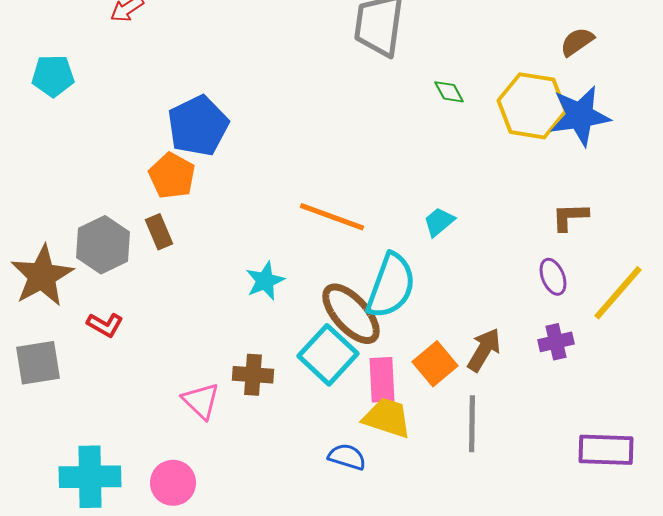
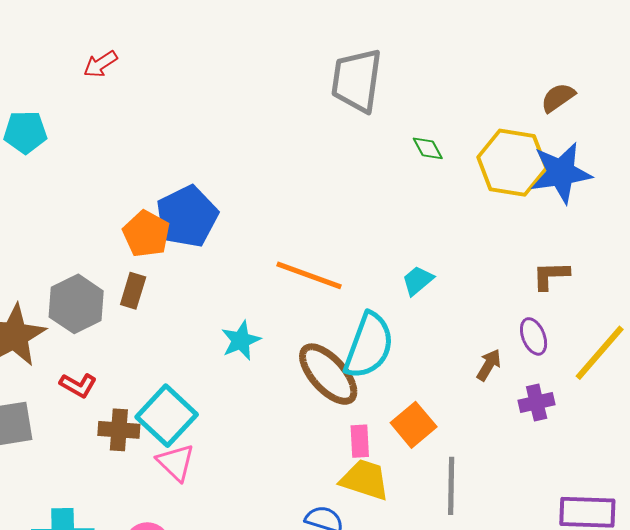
blue pentagon: (198, 126) -> (187, 216), moved
brown rectangle: (159, 232) -> (133, 291), turned 40
brown arrow: (484, 350) -> (489, 365), moved, size x0.7
cyan square: (328, 355) -> (167, 416), moved
brown cross: (253, 375) -> (119, 430), moved
pink rectangle: (382, 380) -> (360, 441), size x0.7

